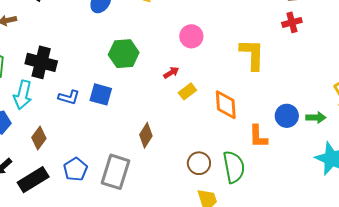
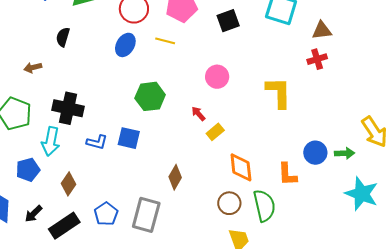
red arrow: (171, 73) -> (198, 114), turned -98
orange diamond: (226, 105) -> (241, 167), moved

